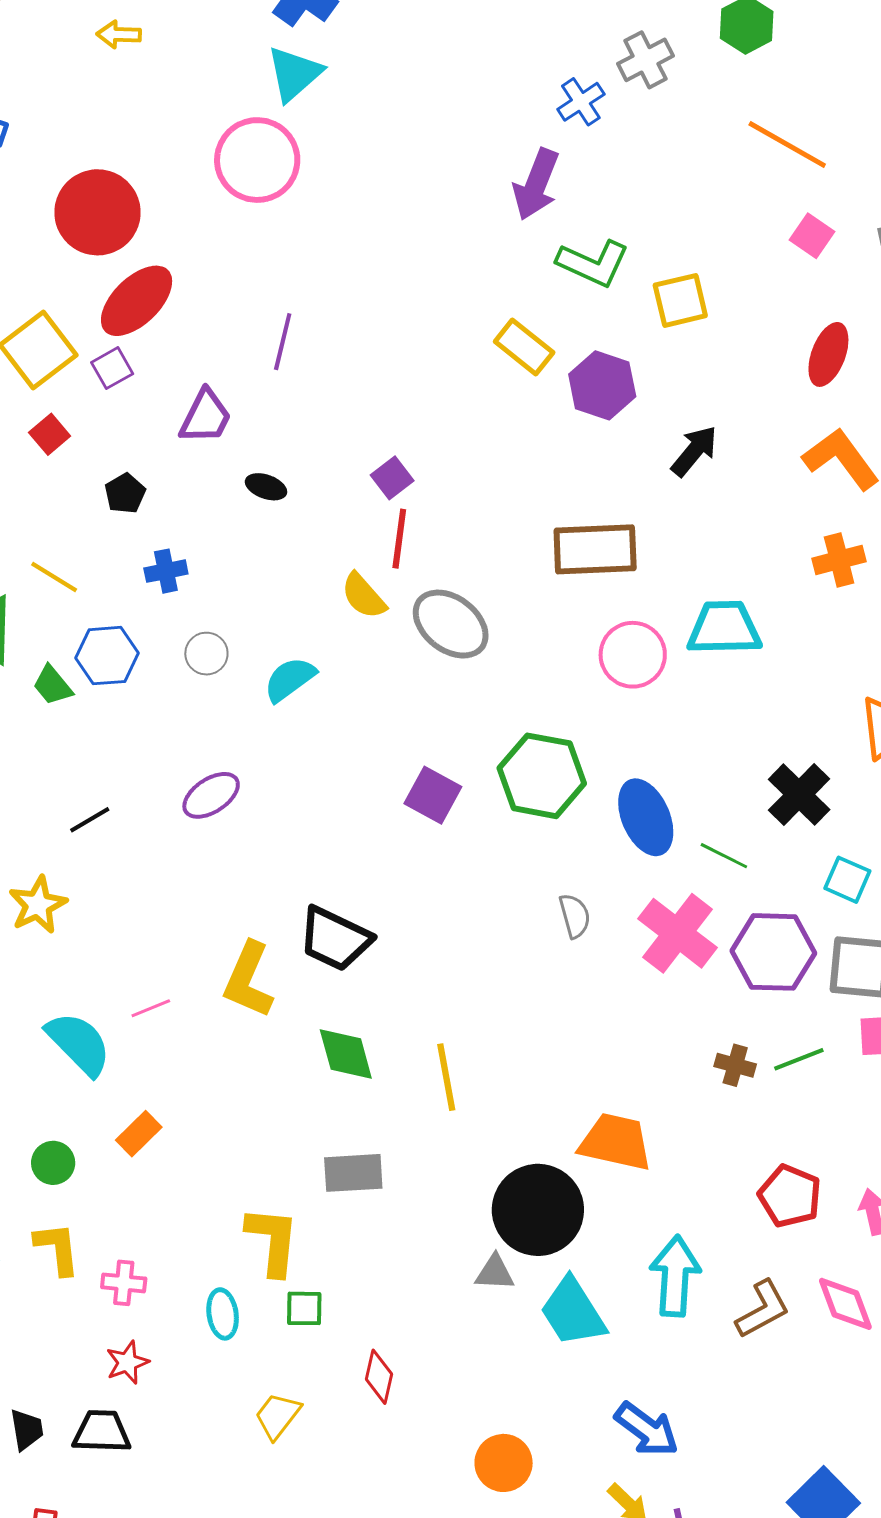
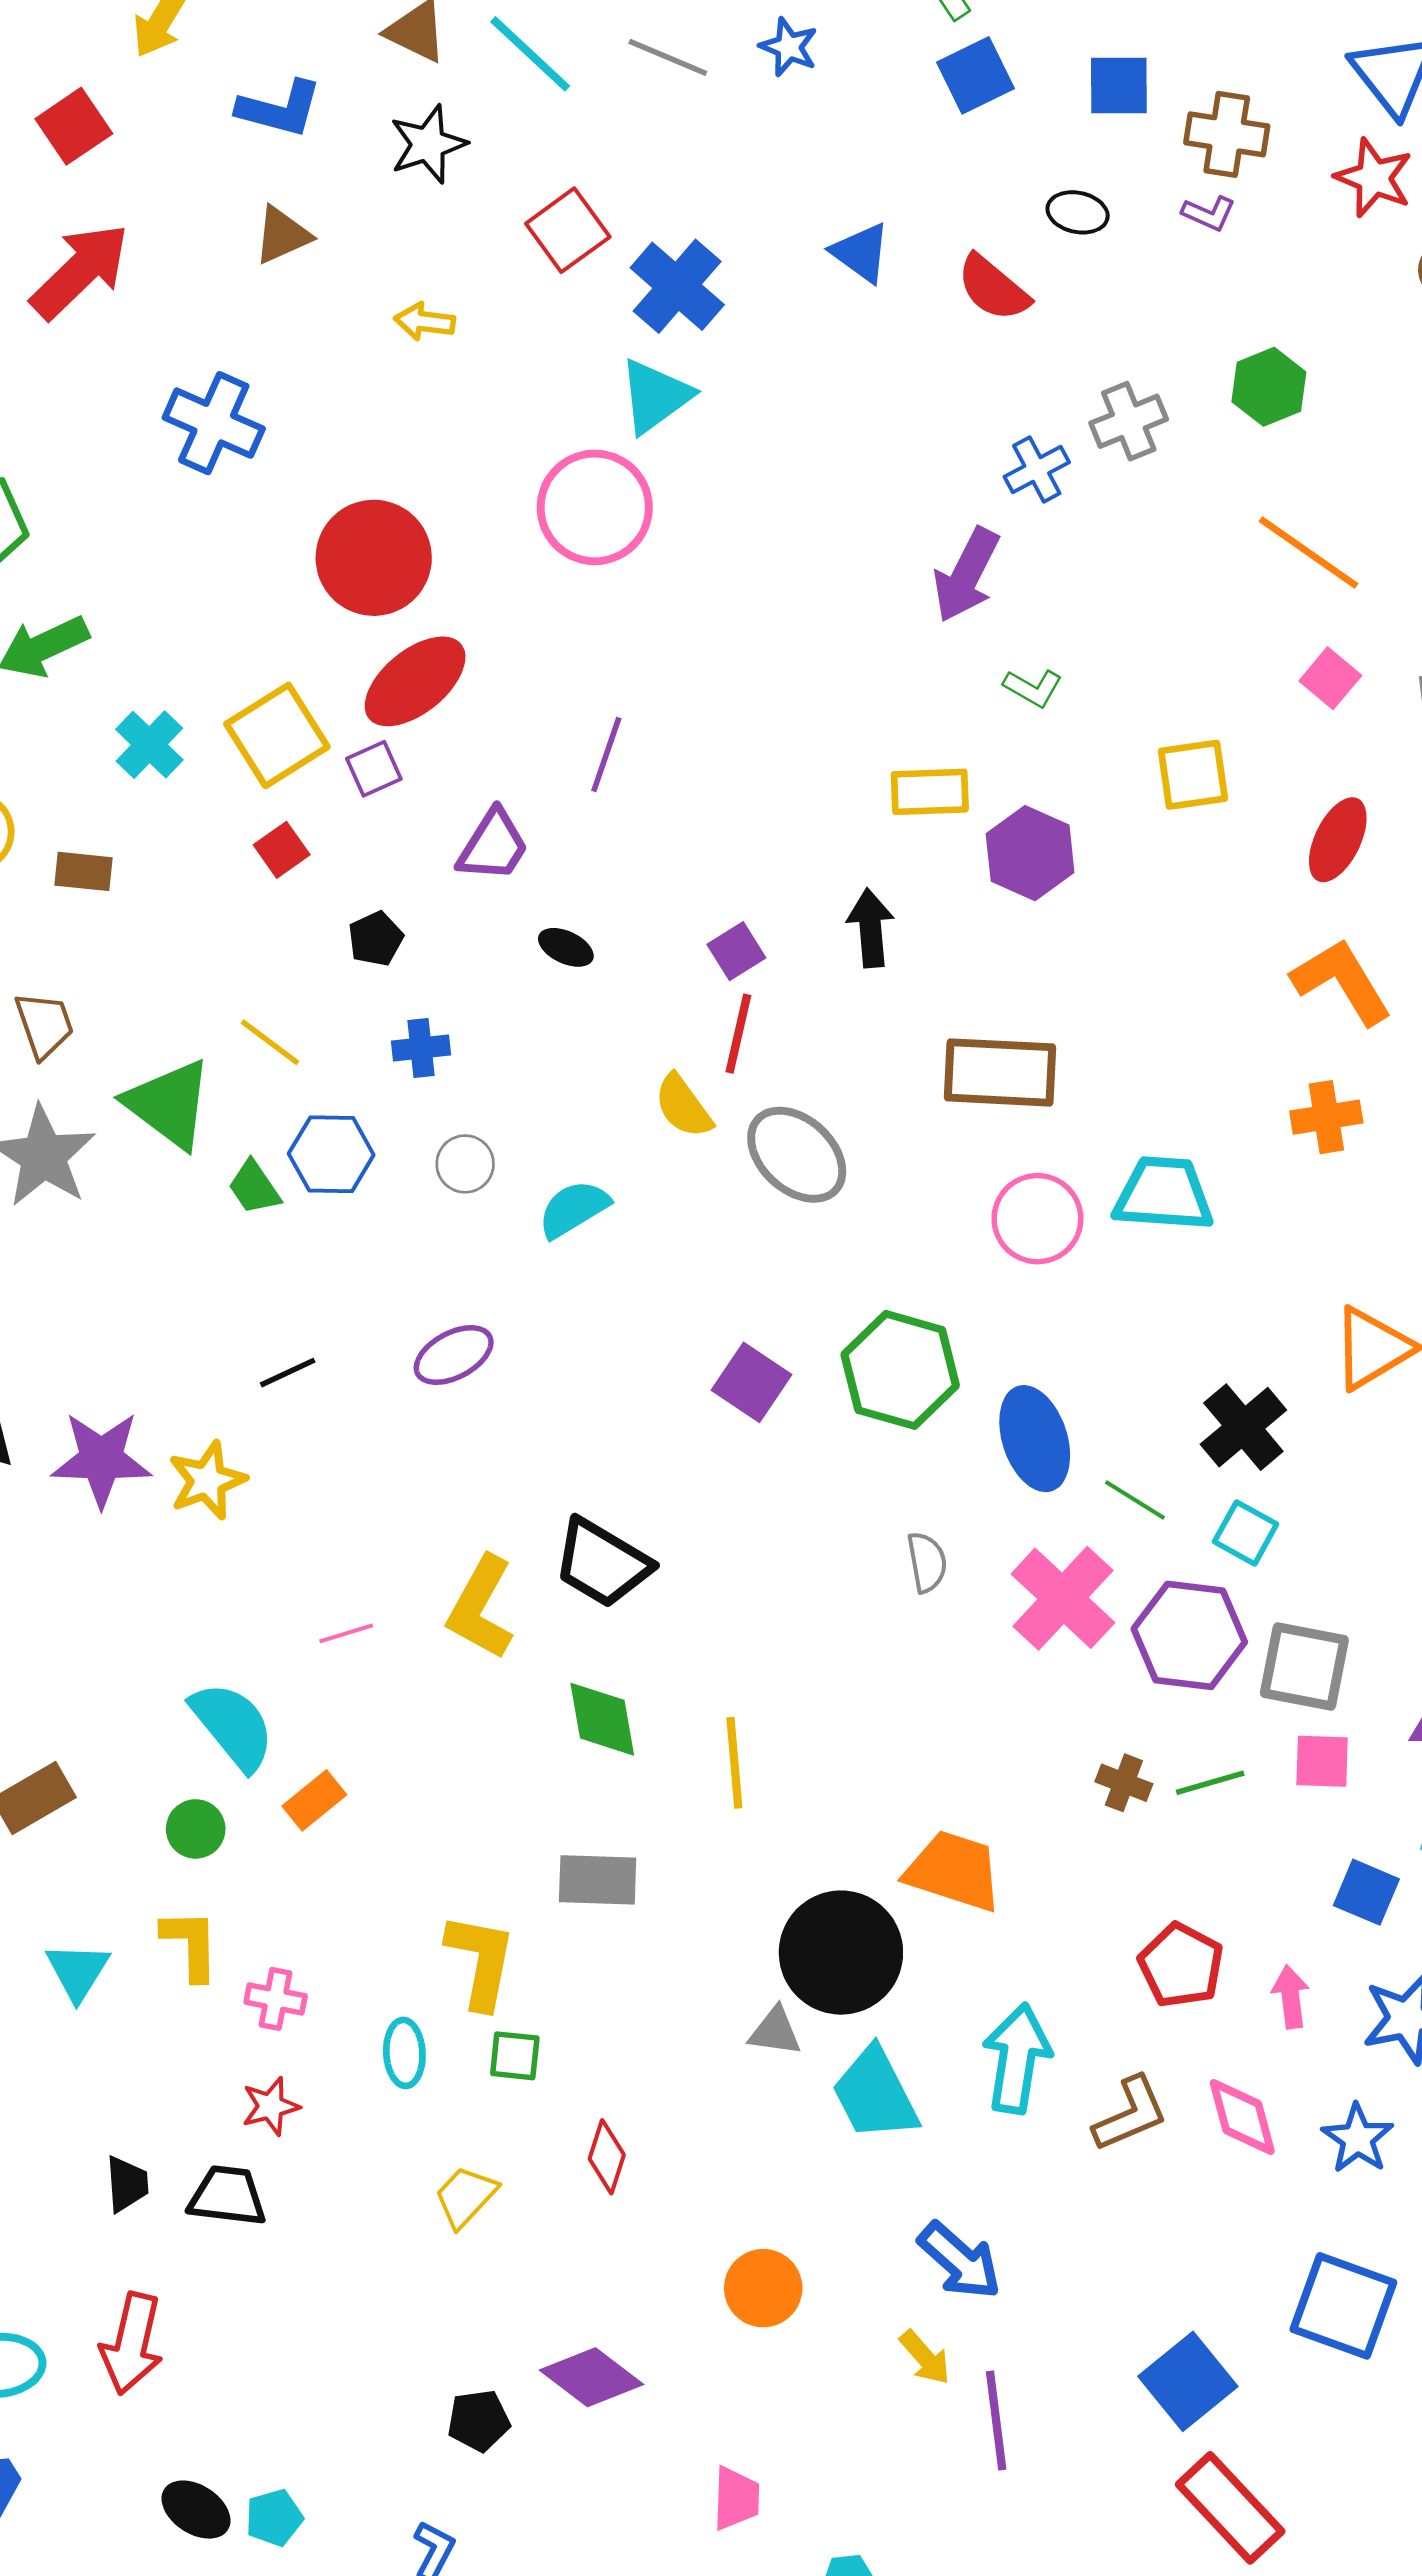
green L-shape: (593, 263) -> (1033, 688), size x0.6
yellow square: (680, 300) -> (1193, 775), moved
yellow rectangle: (524, 347) -> (930, 792), turned -46
black arrow: (694, 451) -> (870, 928), moved, turned -50
cyan square: (847, 880) -> (1246, 1533), moved
cyan semicircle: (79, 1044) -> (233, 1726), moved

